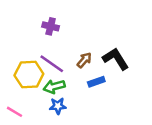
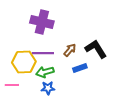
purple cross: (51, 26) -> (42, 22), size x1.6
purple line: (52, 64) -> (43, 53), turned -35
pink line: (14, 112) -> (12, 85), moved, turned -32

